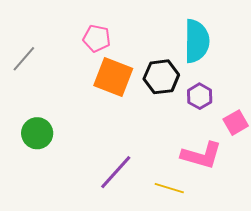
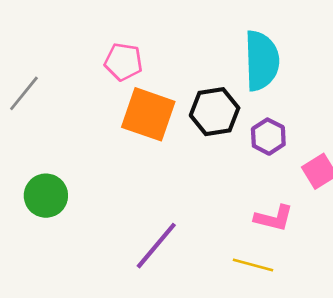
pink L-shape: (201, 155) -> (274, 218), size x0.7
yellow line: (169, 188) -> (253, 265), moved

